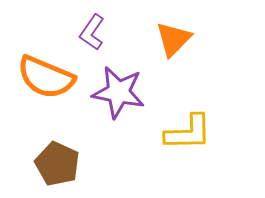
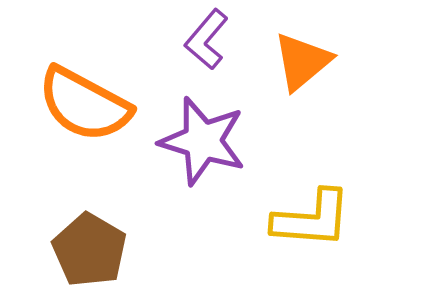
purple L-shape: (92, 32) -> (207, 39), moved

